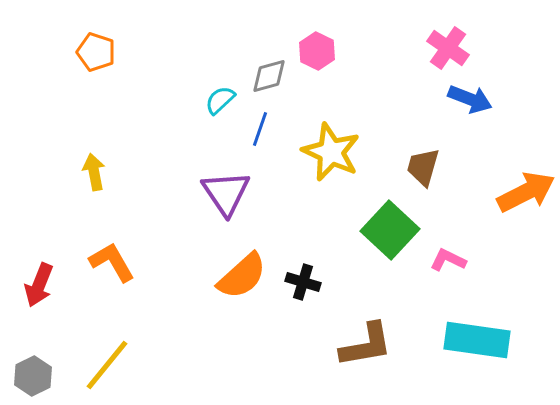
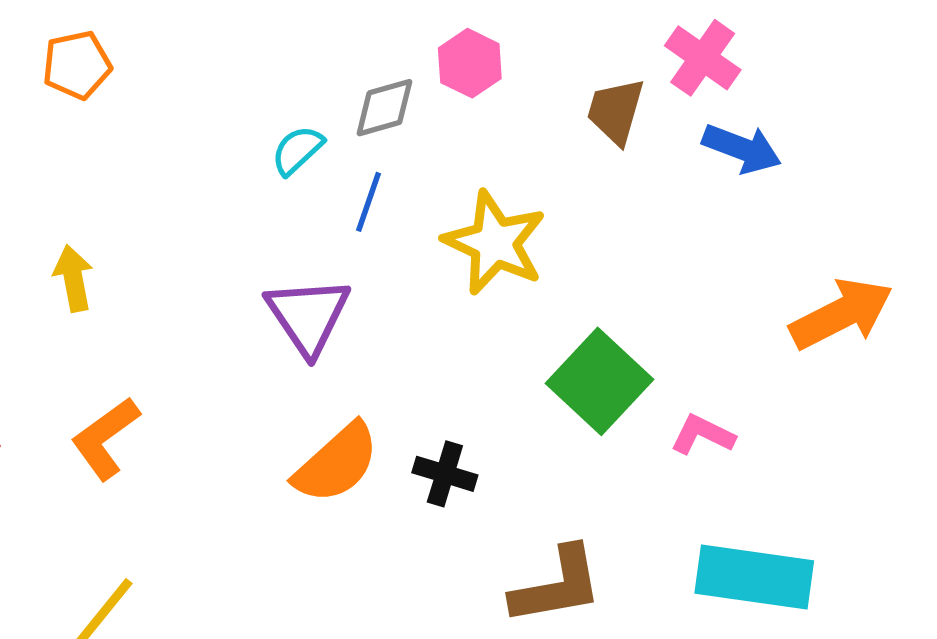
orange pentagon: (96, 52) -> (77, 65), turned -30
brown trapezoid: (423, 167) -> (616, 111), moved
orange L-shape: (112, 262) -> (105, 438), turned -96

